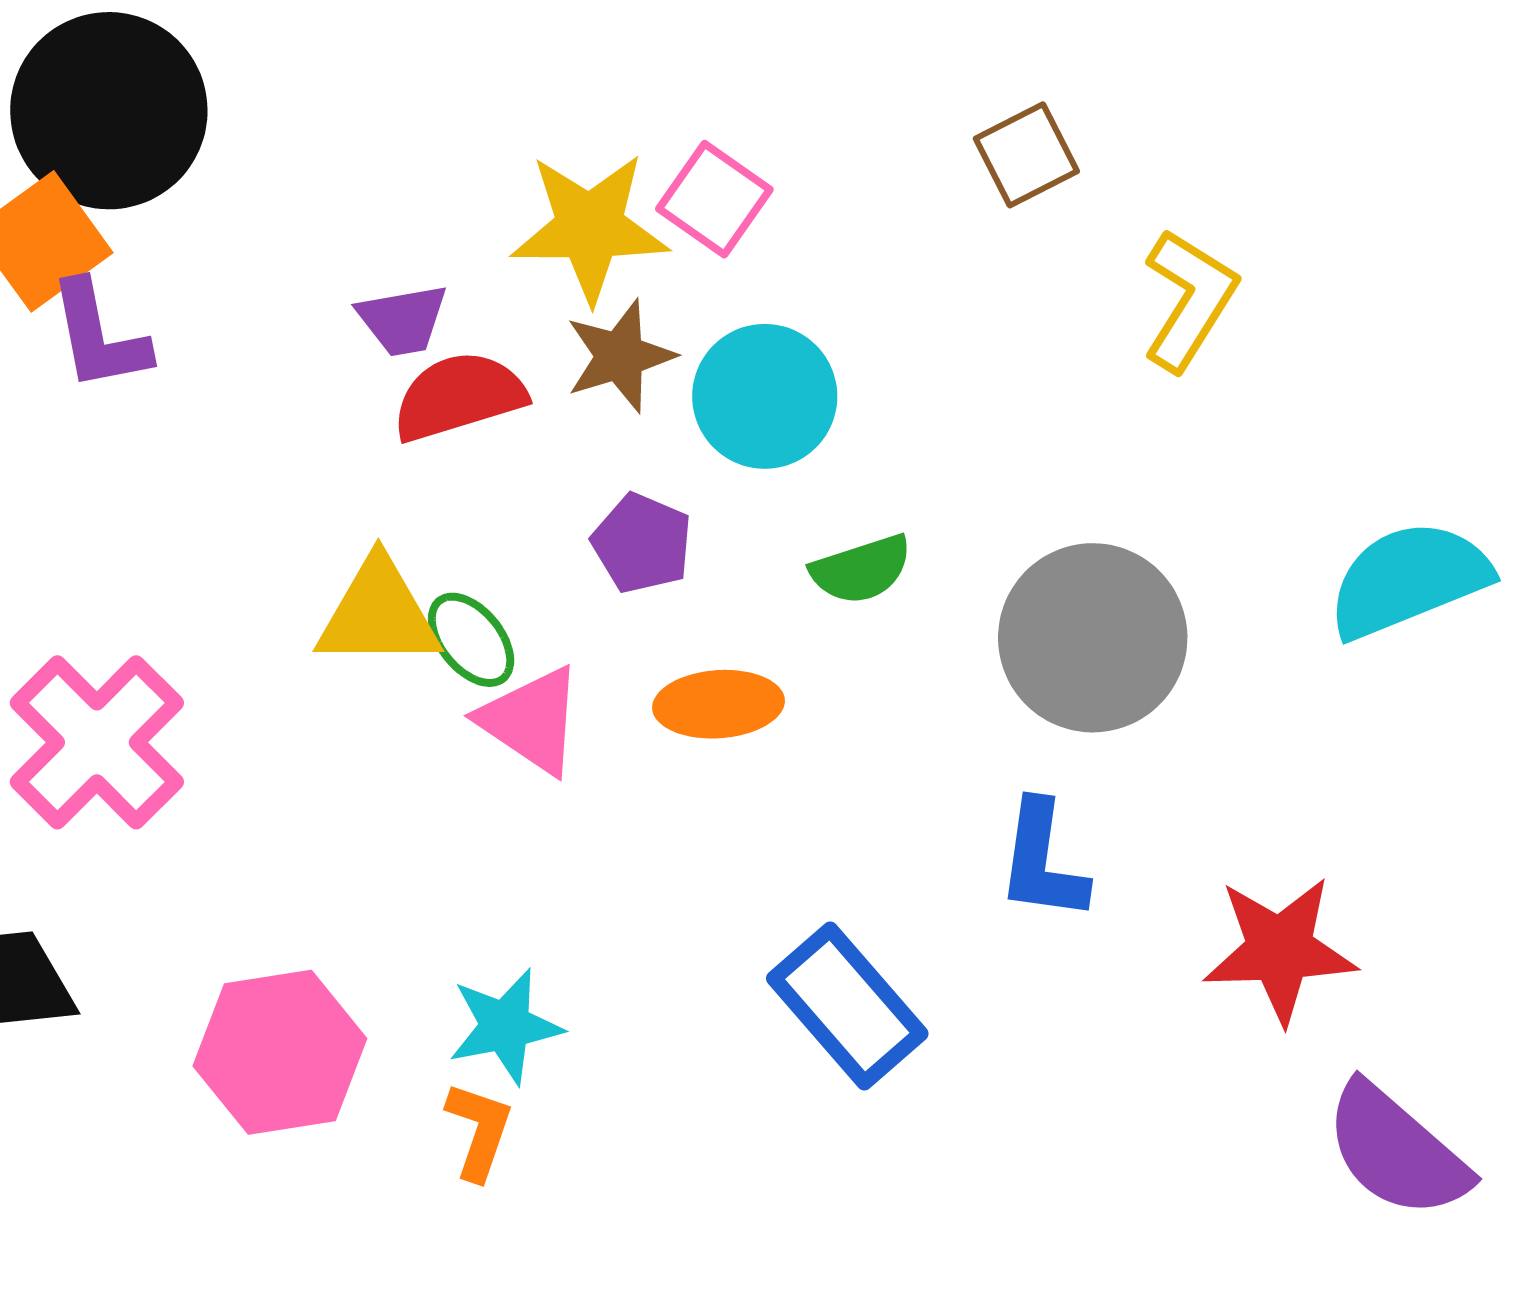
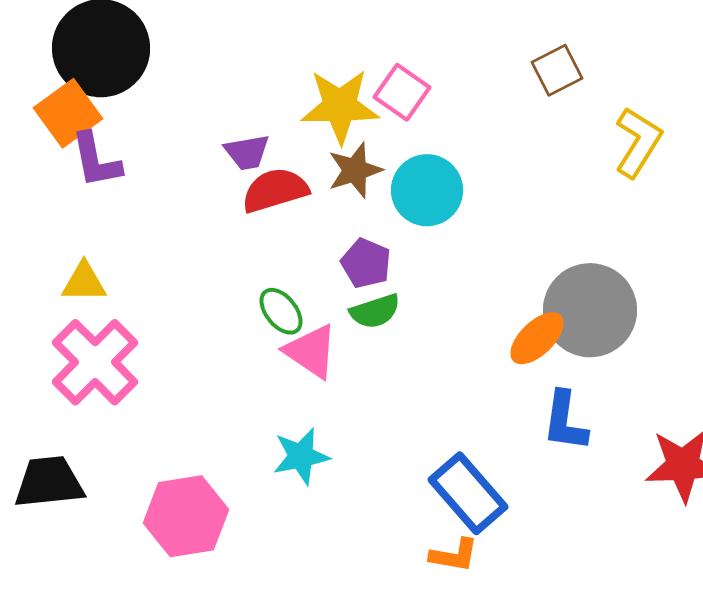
green semicircle: (861, 569) -> (375, 311), moved
yellow triangle: (378, 614) -> (84, 282), moved, size x0.7
orange ellipse: (718, 704) -> (537, 338), moved, turned -40
cyan star: (505, 1026) -> (301, 456), moved
orange L-shape: (479, 1131) -> (454, 555), moved, turned 81

